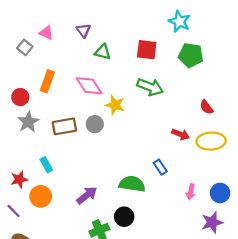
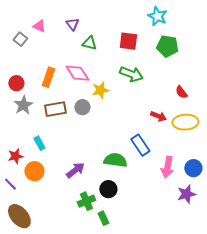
orange rectangle: (47, 81) -> (48, 77), moved
yellow star: (115, 105) -> (100, 90), turned -30
blue rectangle: (160, 167) -> (140, 145), size x1.5
pink arrow: (191, 192) -> (167, 167), size x1.5

